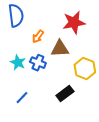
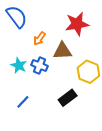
blue semicircle: (16, 16) -> (17, 17), turned -30

